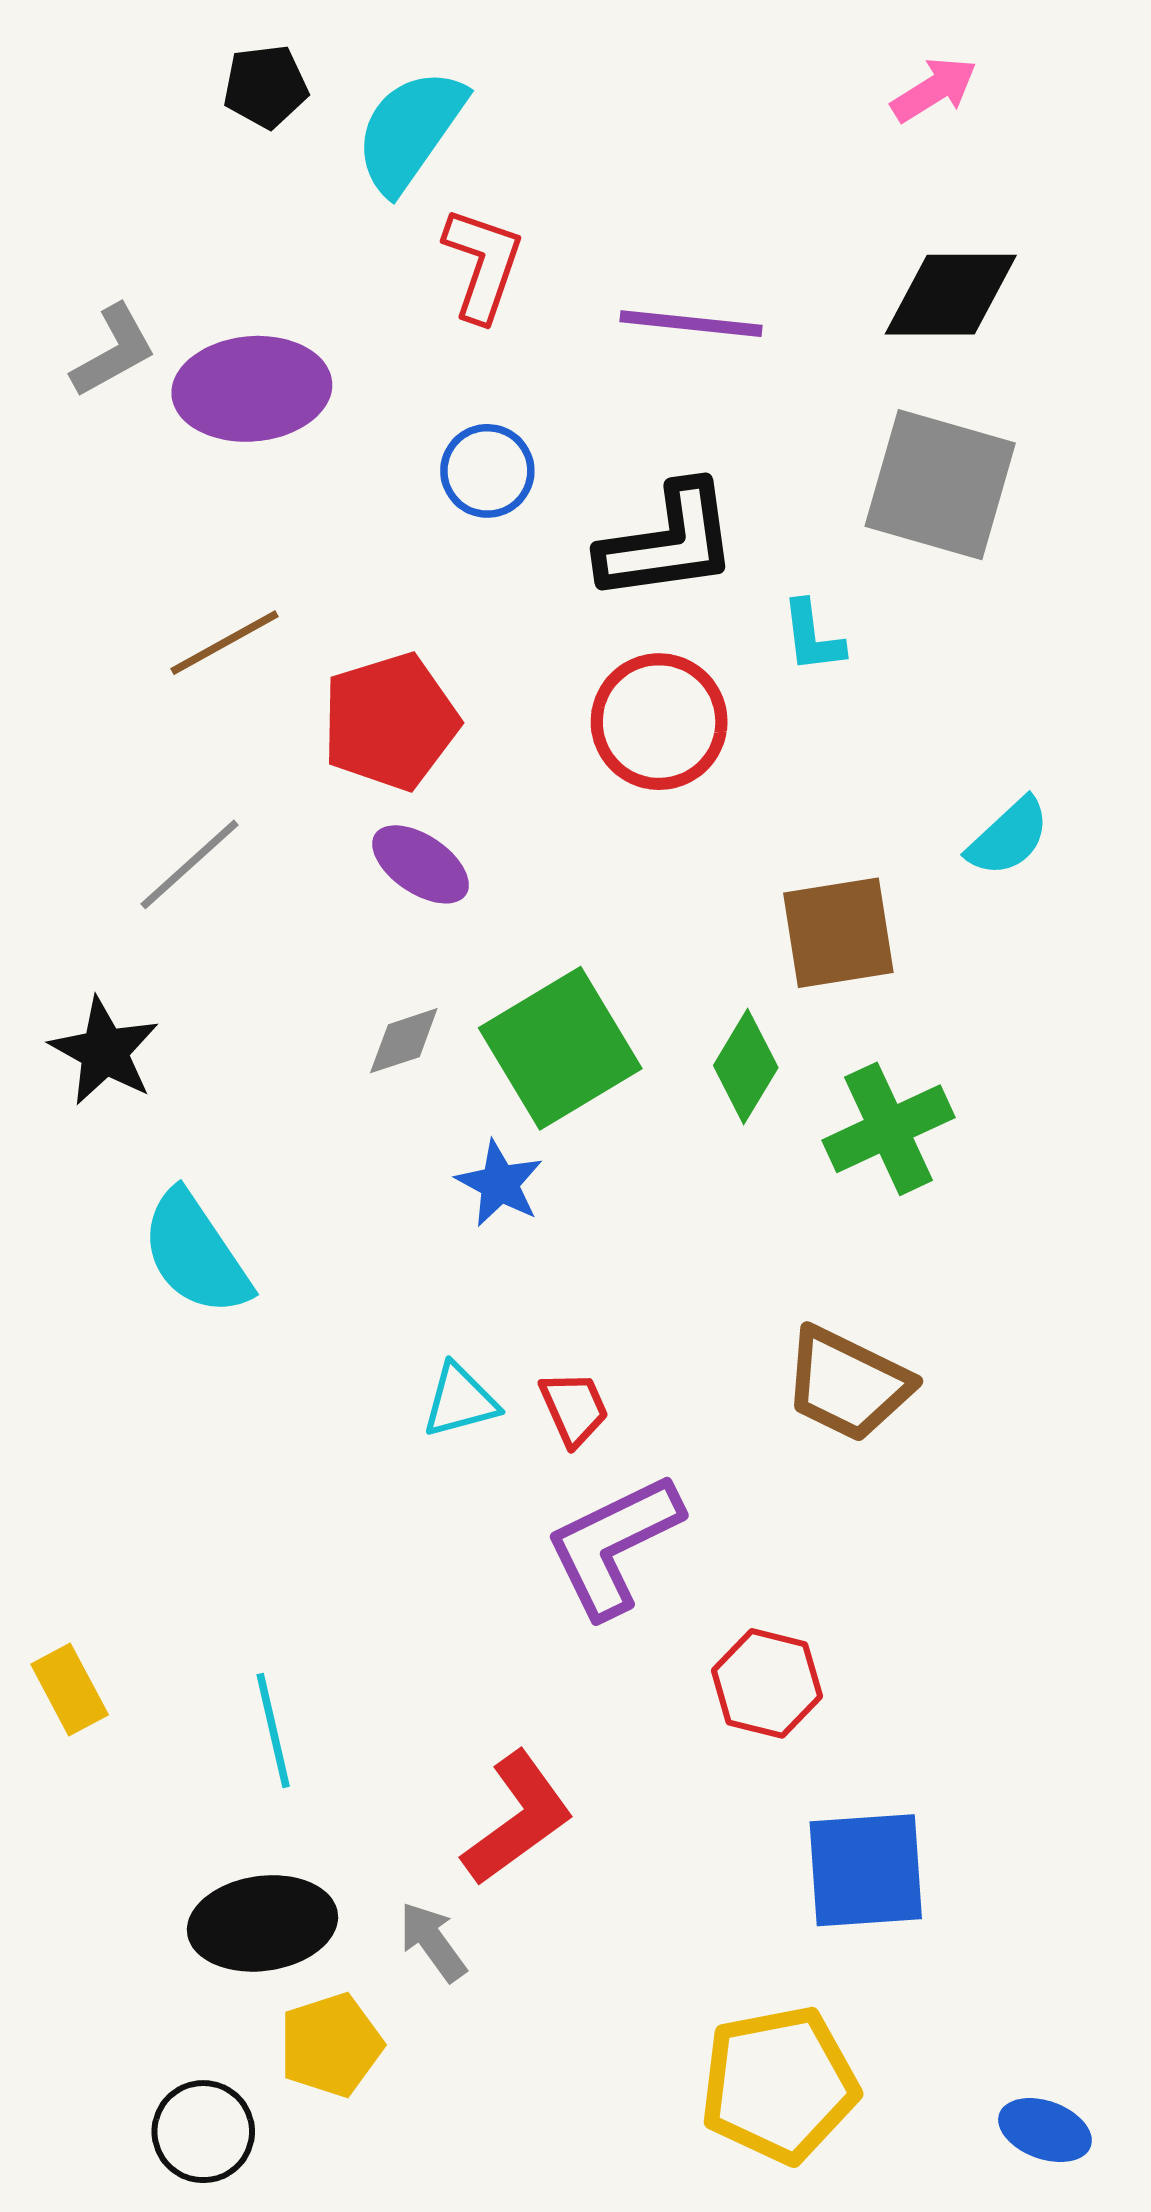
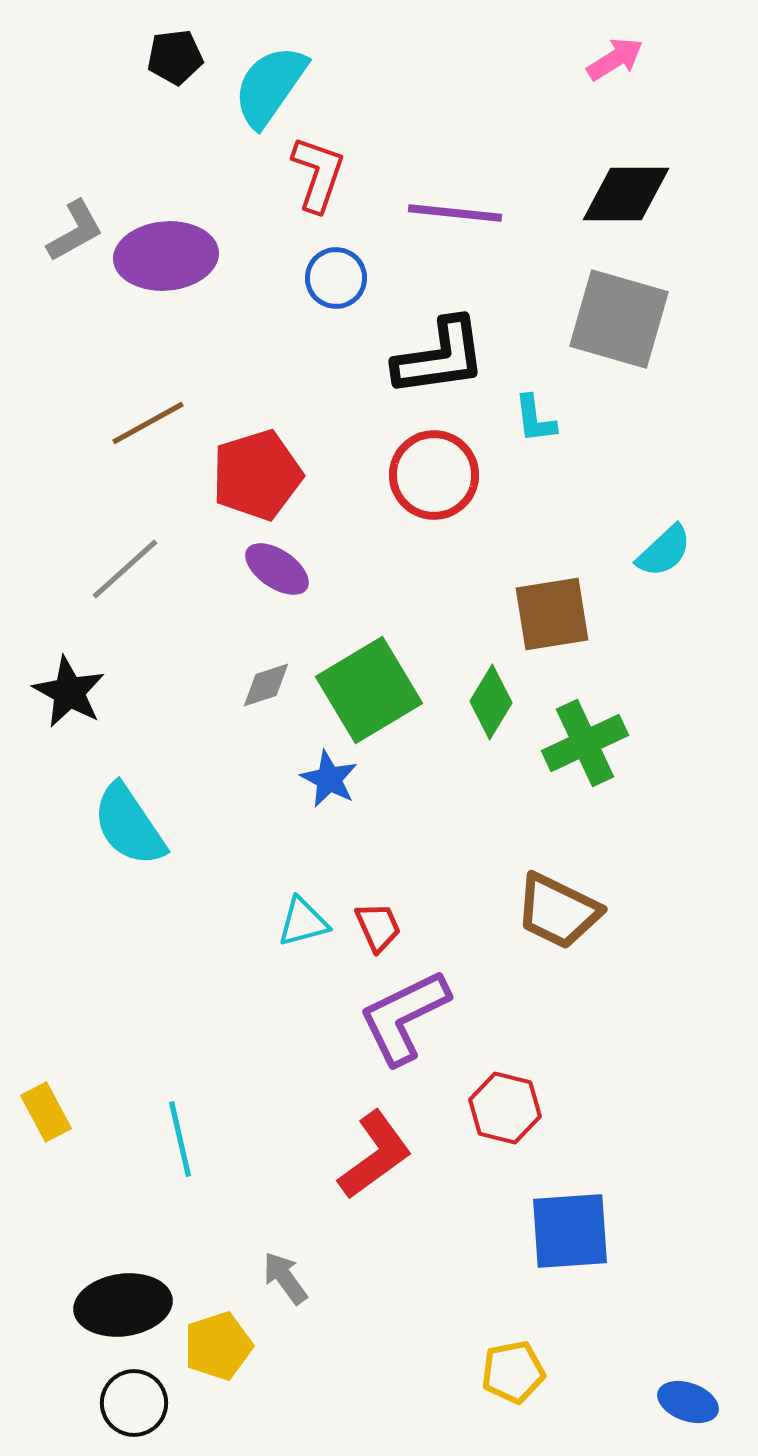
blue circle: (487, 471) -> (336, 278), moved
red L-shape: (518, 1819) -> (375, 1155), moved
black ellipse: (263, 1923) -> (123, 1305), moved
yellow pentagon: (779, 2084) -> (513, 1372), size x0.6

